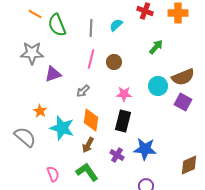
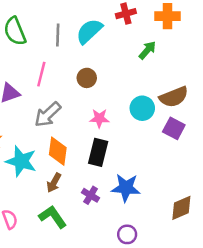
red cross: (145, 11) -> (126, 14), turned -35
cyan semicircle: (116, 25) -> (89, 31), size x1.6
green arrow: (156, 47) -> (147, 50), moved
pink line: (91, 59) -> (41, 74), moved
gray arrow: (83, 91) -> (48, 115), size x1.6

